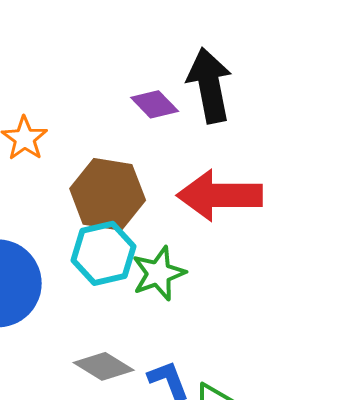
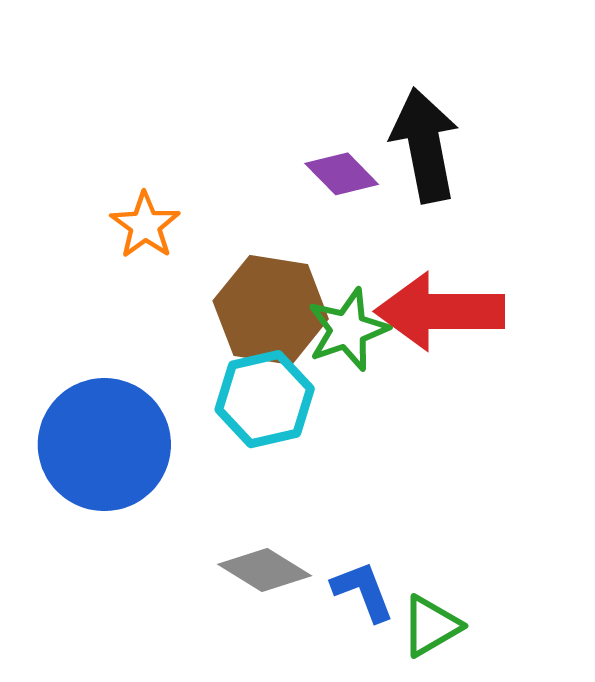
green star: (159, 273) -> (348, 330), moved

